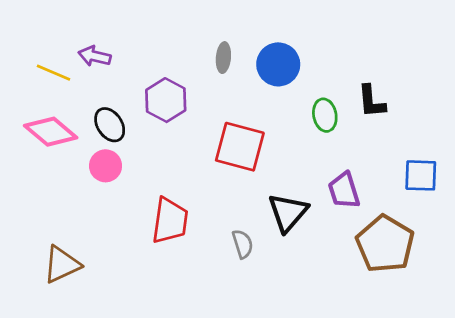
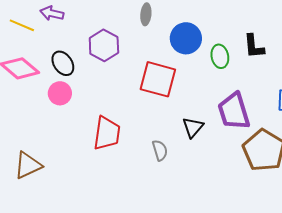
blue circle: (278, 64) -> (186, 38), moved
purple trapezoid: (344, 191) -> (234, 111), size x1.4
black triangle: (288, 212) -> (193, 127), size x0.7

